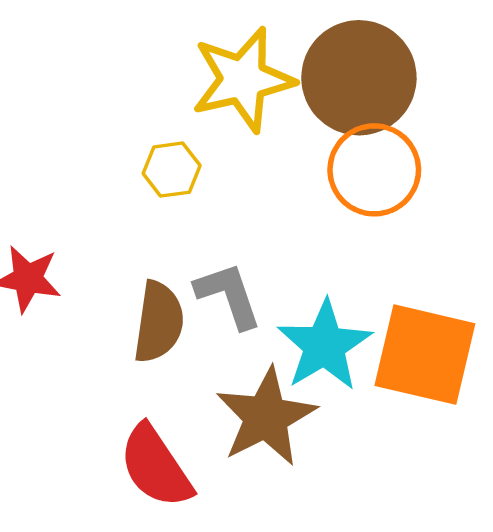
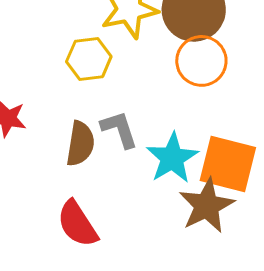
yellow hexagon: (172, 170) -> (89, 59), size x1.4
brown star: (266, 417) -> (207, 206), moved

